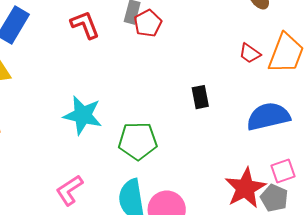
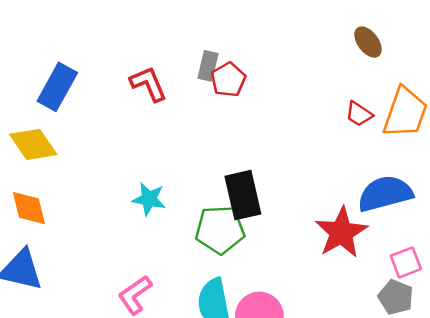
black rectangle: (200, 97) -> (243, 195), moved, size x1.6
cyan star: (83, 115) -> (149, 199), size x0.7
red star: (245, 188) -> (341, 232), moved

